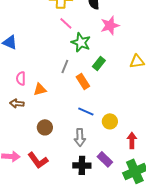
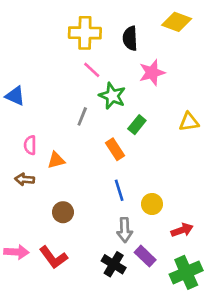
gray line: (65, 66) -> (82, 116), moved
blue line: (86, 111) -> (119, 190), turned 49
gray arrow: (80, 137) -> (125, 230), moved
red arrow: (132, 140) -> (182, 230), turned 70
black cross: (82, 165) -> (114, 264), turned 30

